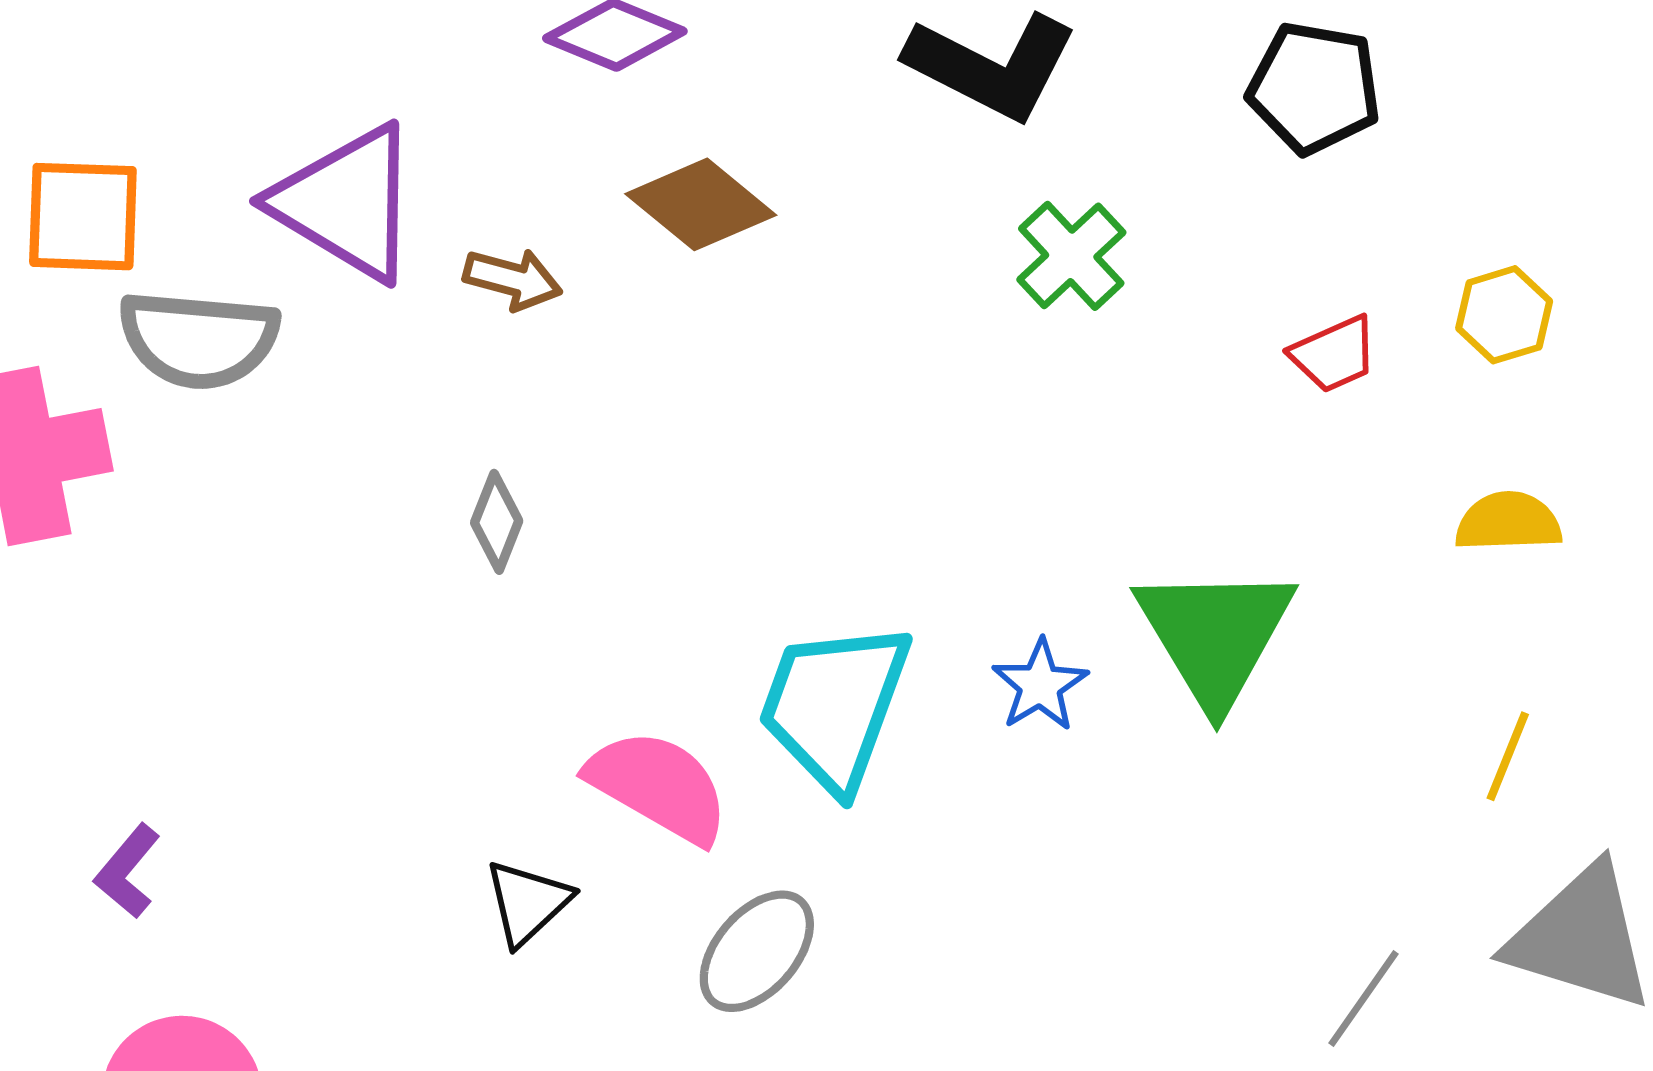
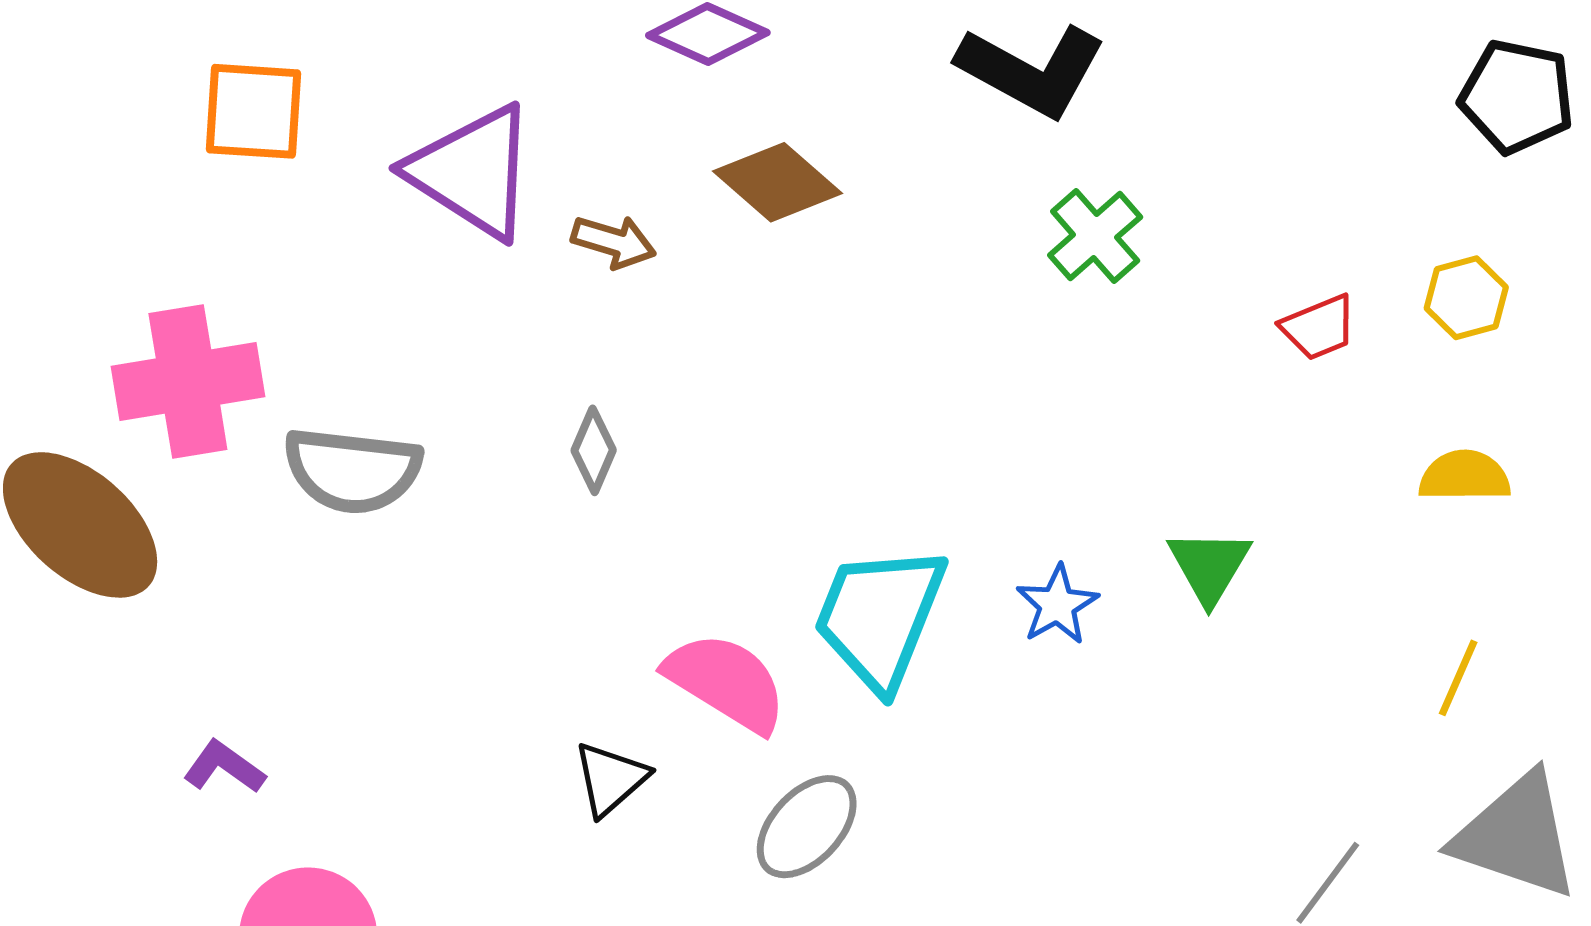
black pentagon: (1314, 88) -> (1517, 97), moved
orange square: (83, 217) -> (254, 111), moved
gray semicircle: (199, 339) -> (352, 470), moved
green triangle: (1215, 635) -> (1209, 566), size x0.6
purple L-shape: (127, 871) -> (224, 767), moved, turned 84

